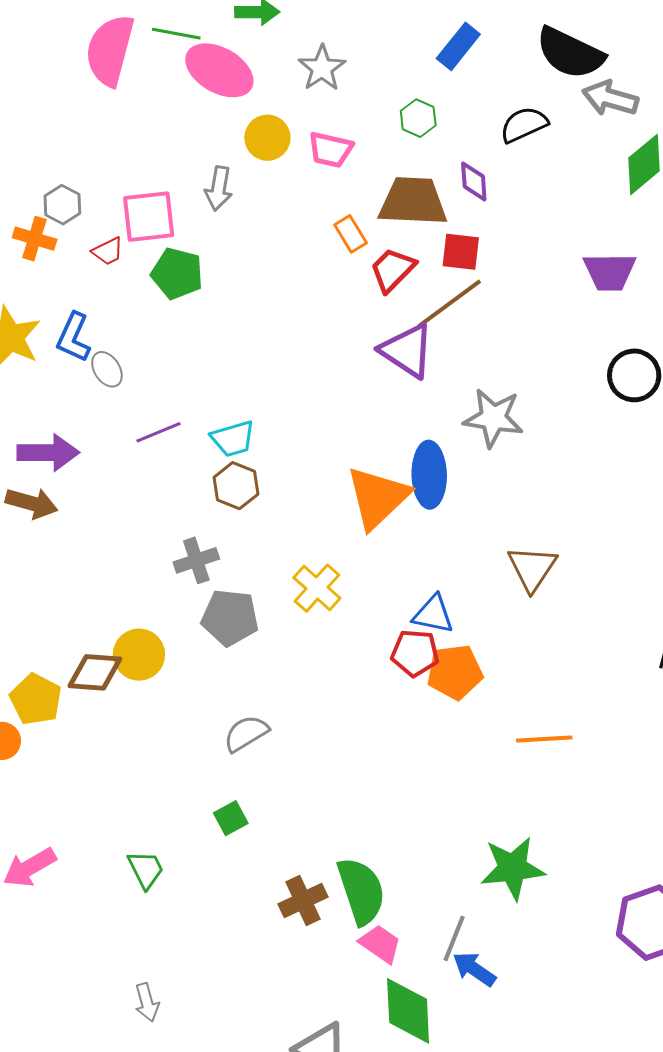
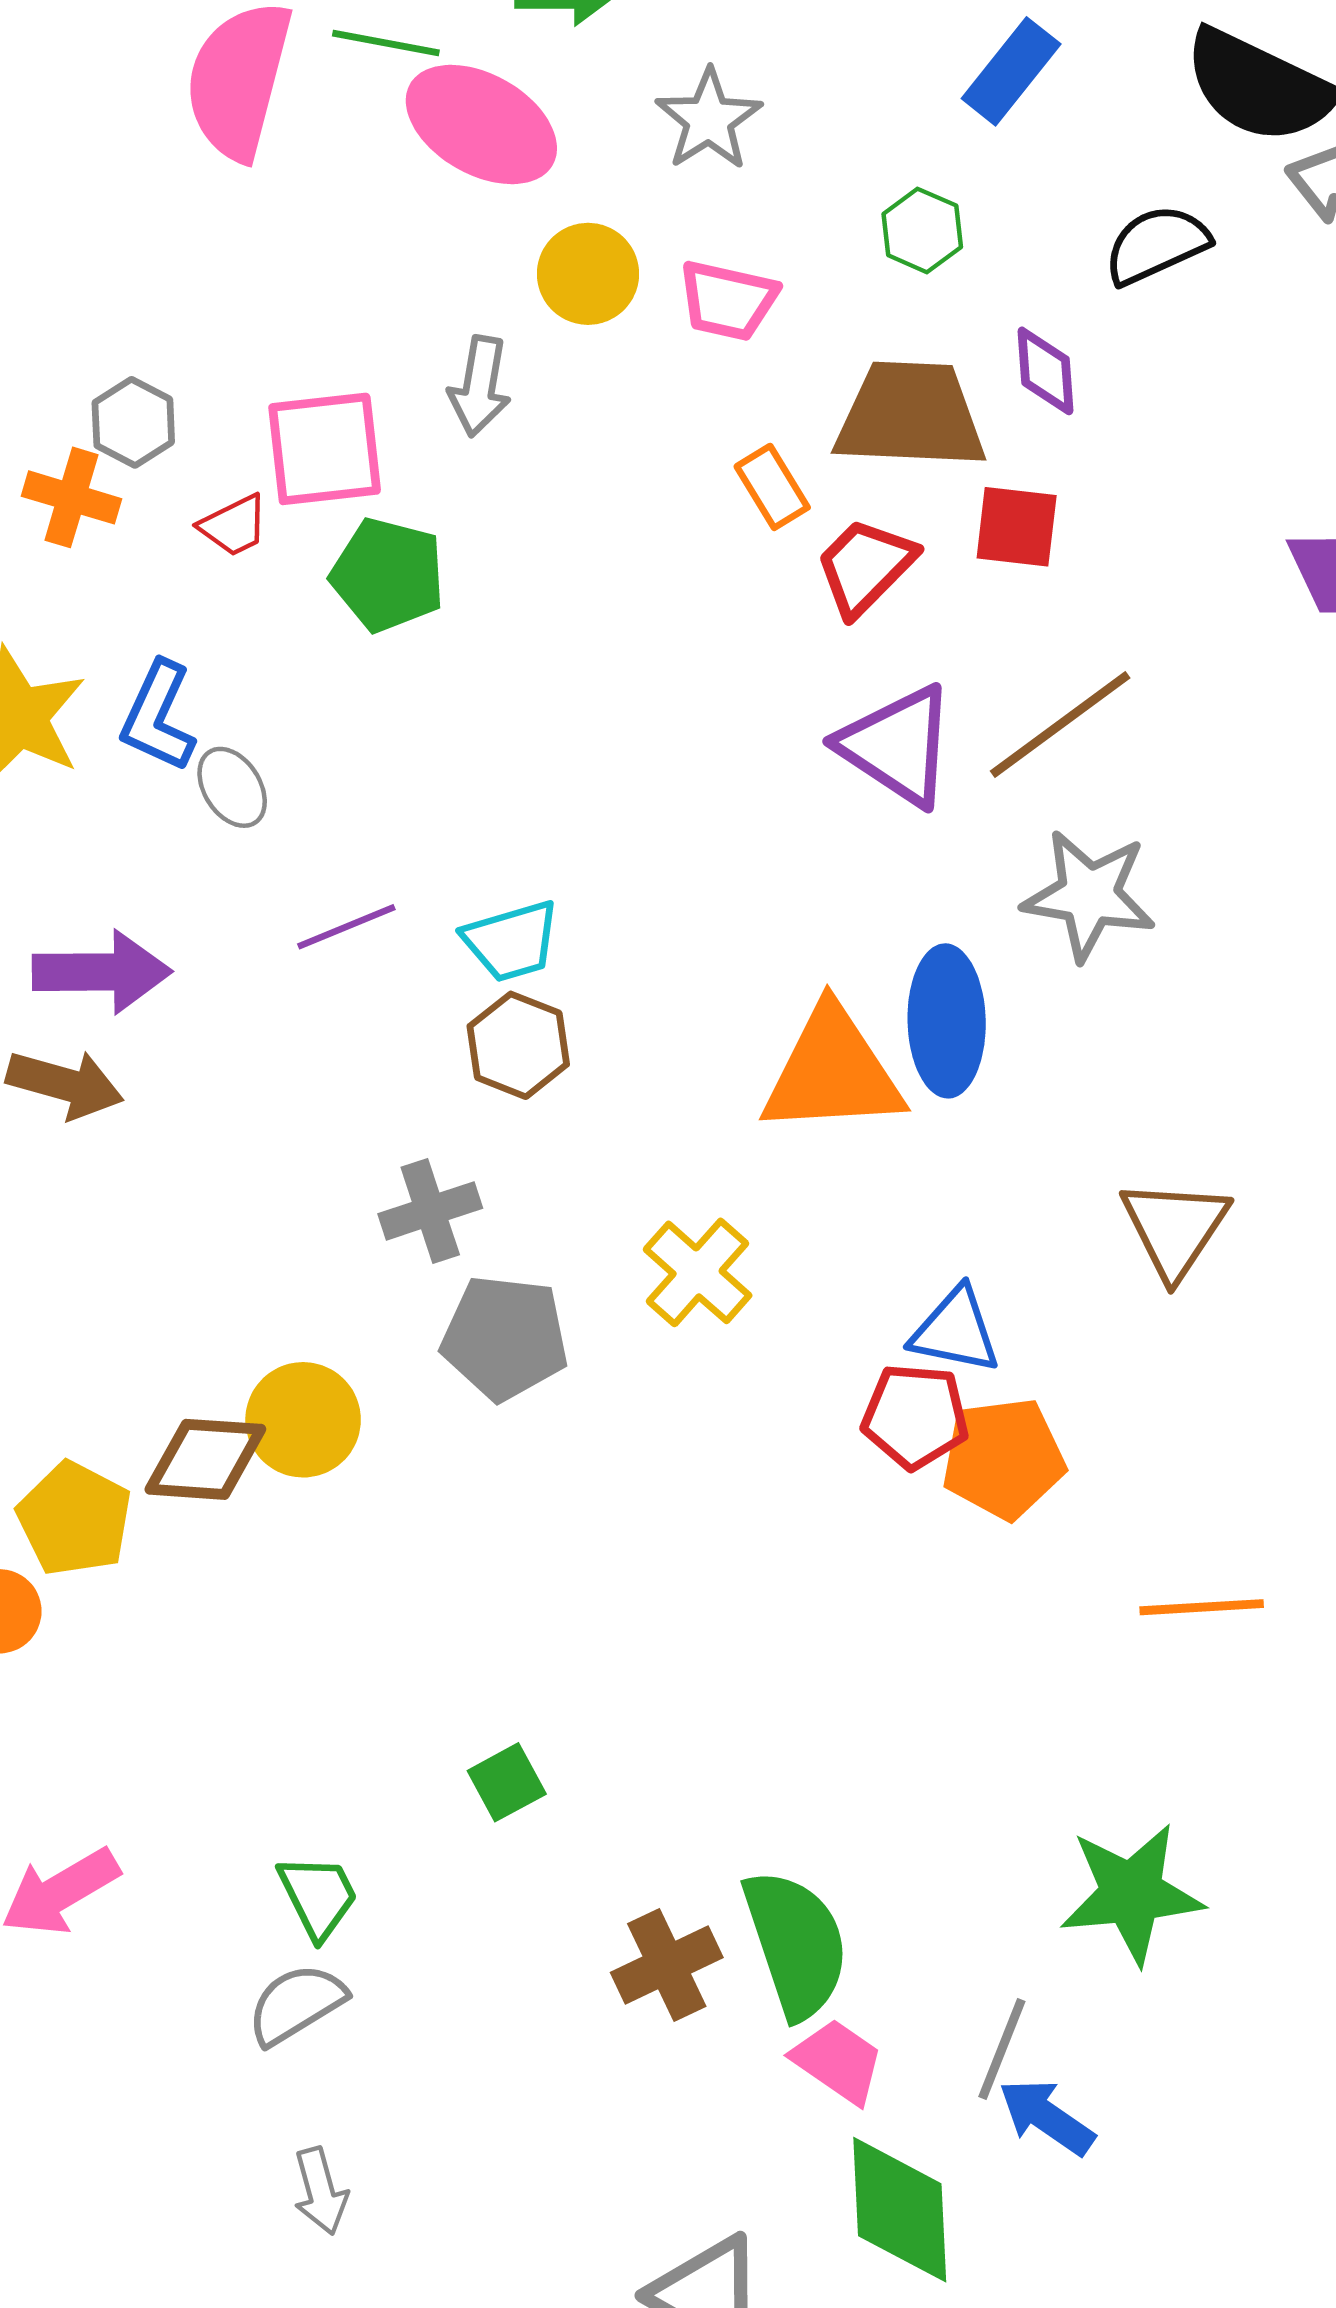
brown line: (449, 304) -> (1060, 725), moved
orange triangle: (378, 497) -> (832, 1072), turned 40
gray semicircle: (246, 733) -> (296, 2004), moved

